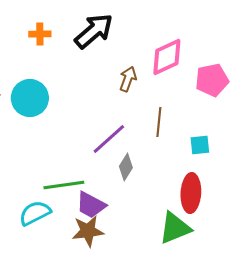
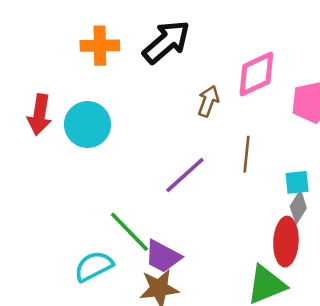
orange cross: (40, 34) -> (100, 46), size x1.4
gray diamond: (126, 167) -> (298, 207), moved
green line: (64, 185) -> (129, 232), turned 54

